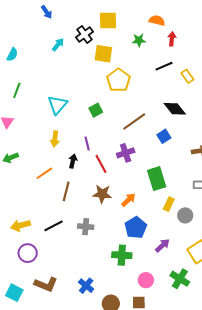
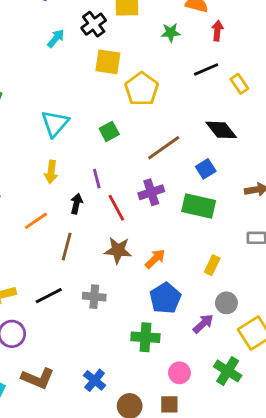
yellow square: (103, 54) -> (108, 62), moved
green rectangle: (157, 179) -> (199, 206), moved, turned -60
gray circle: (185, 215) -> (226, 303), moved

